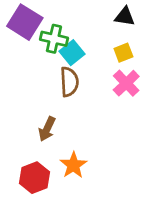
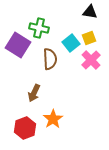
purple square: (25, 22) -> (18, 45), moved
cyan square: (72, 53) -> (71, 43), moved

